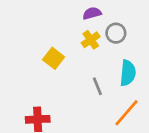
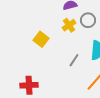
gray line: (97, 86) -> (74, 60), turned 56

